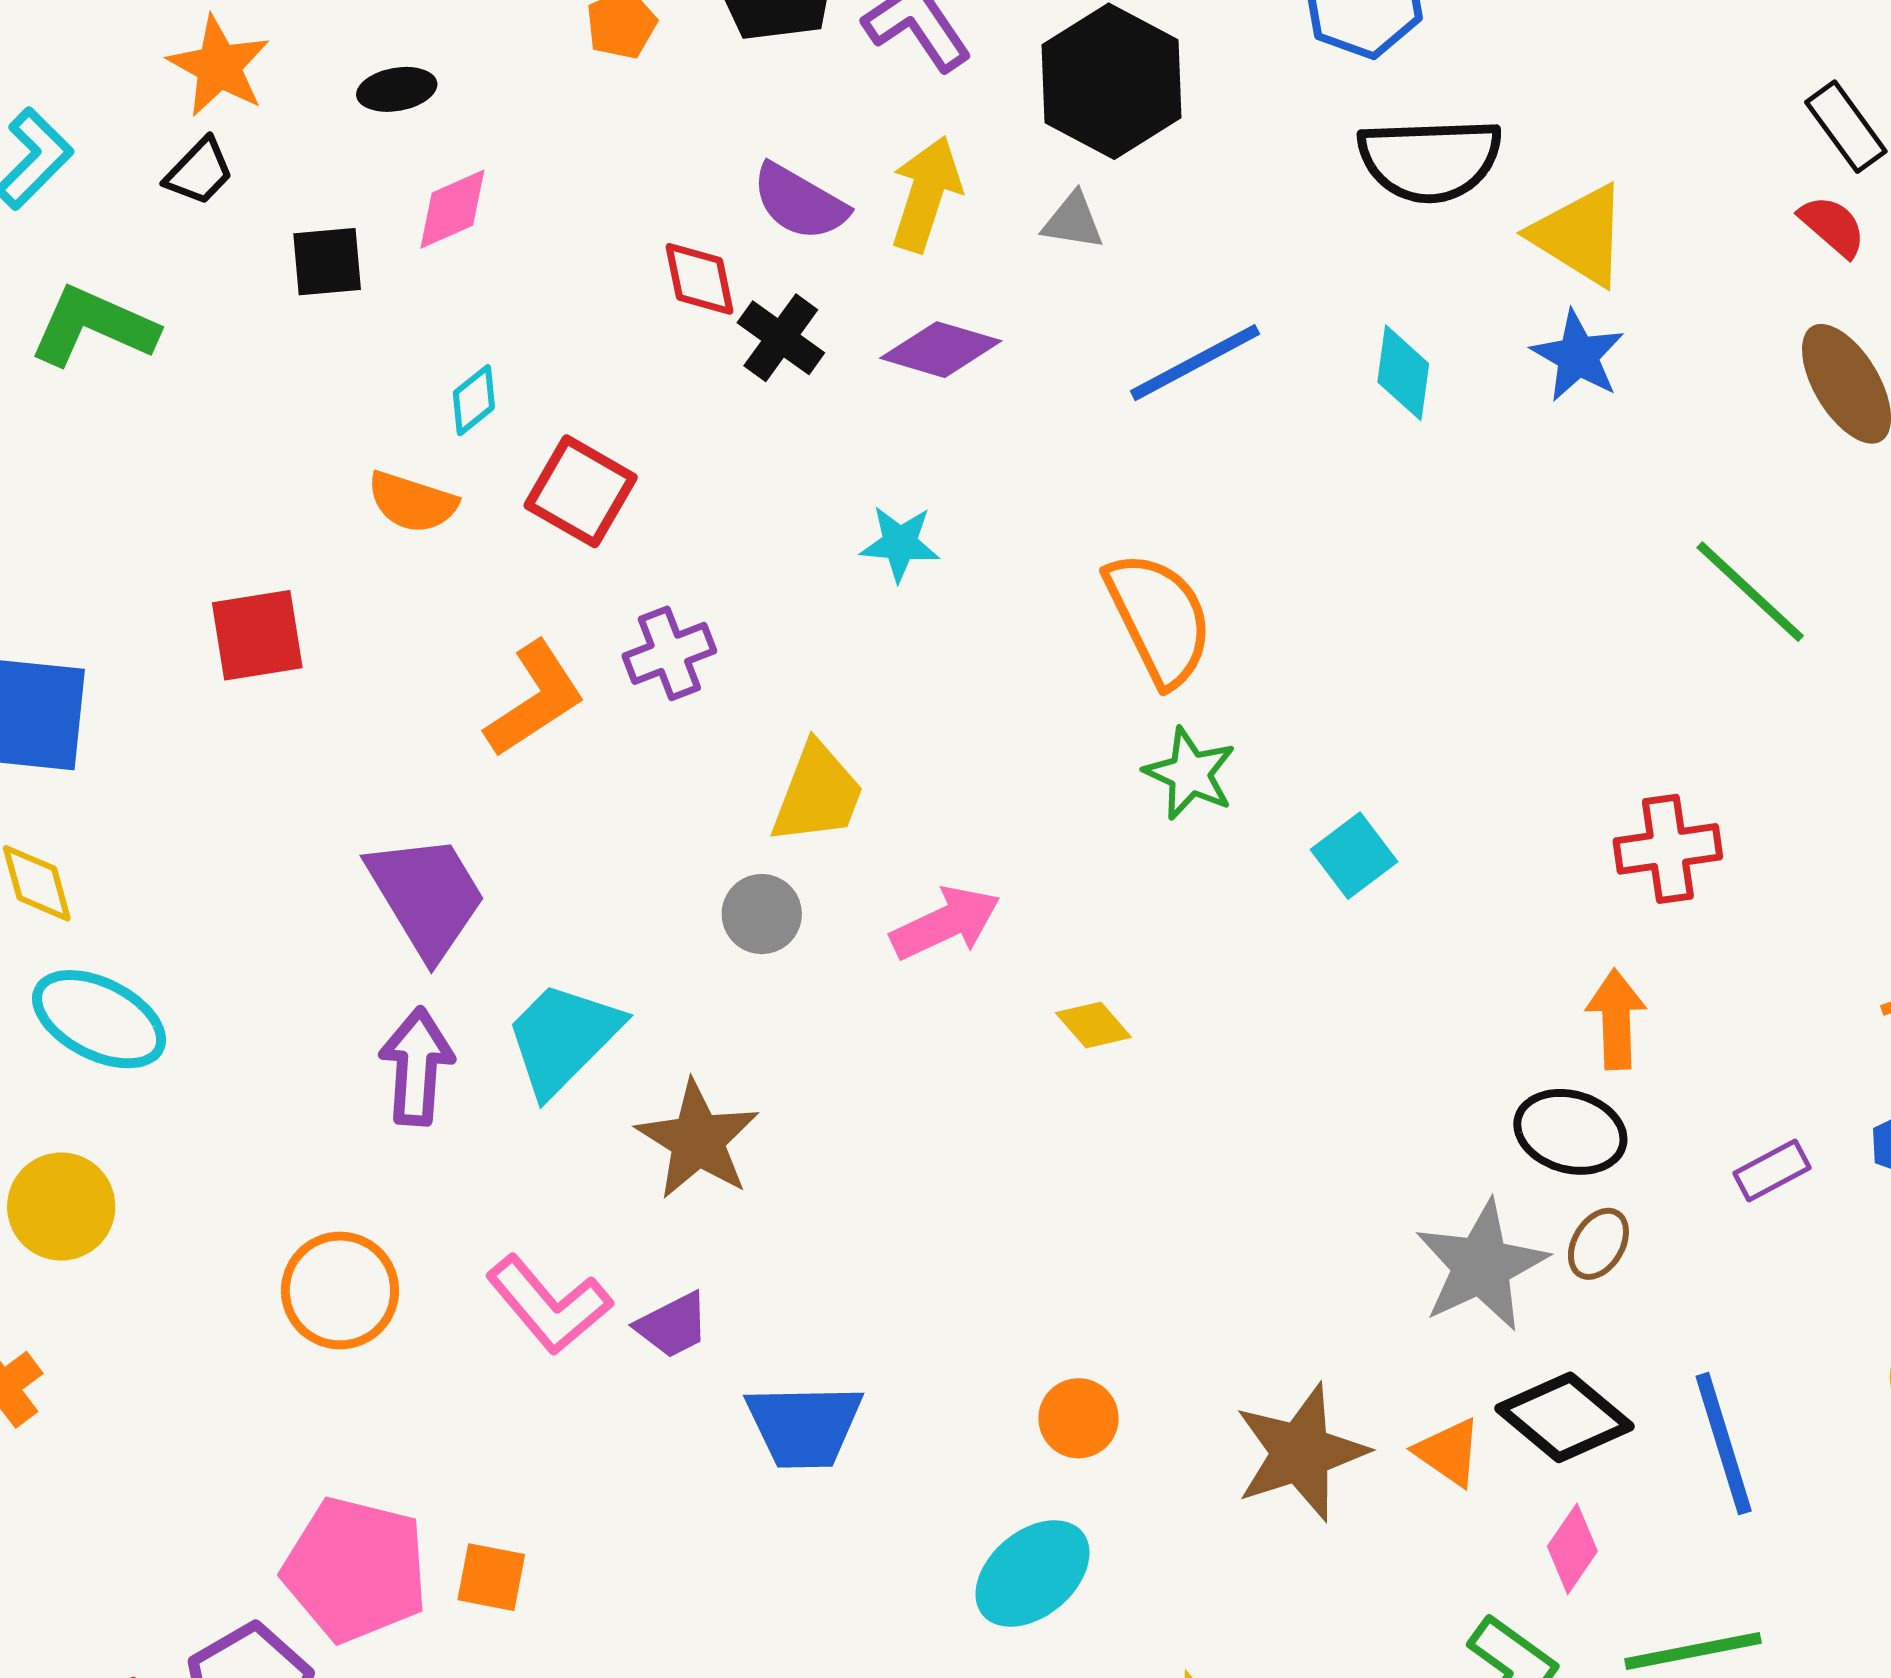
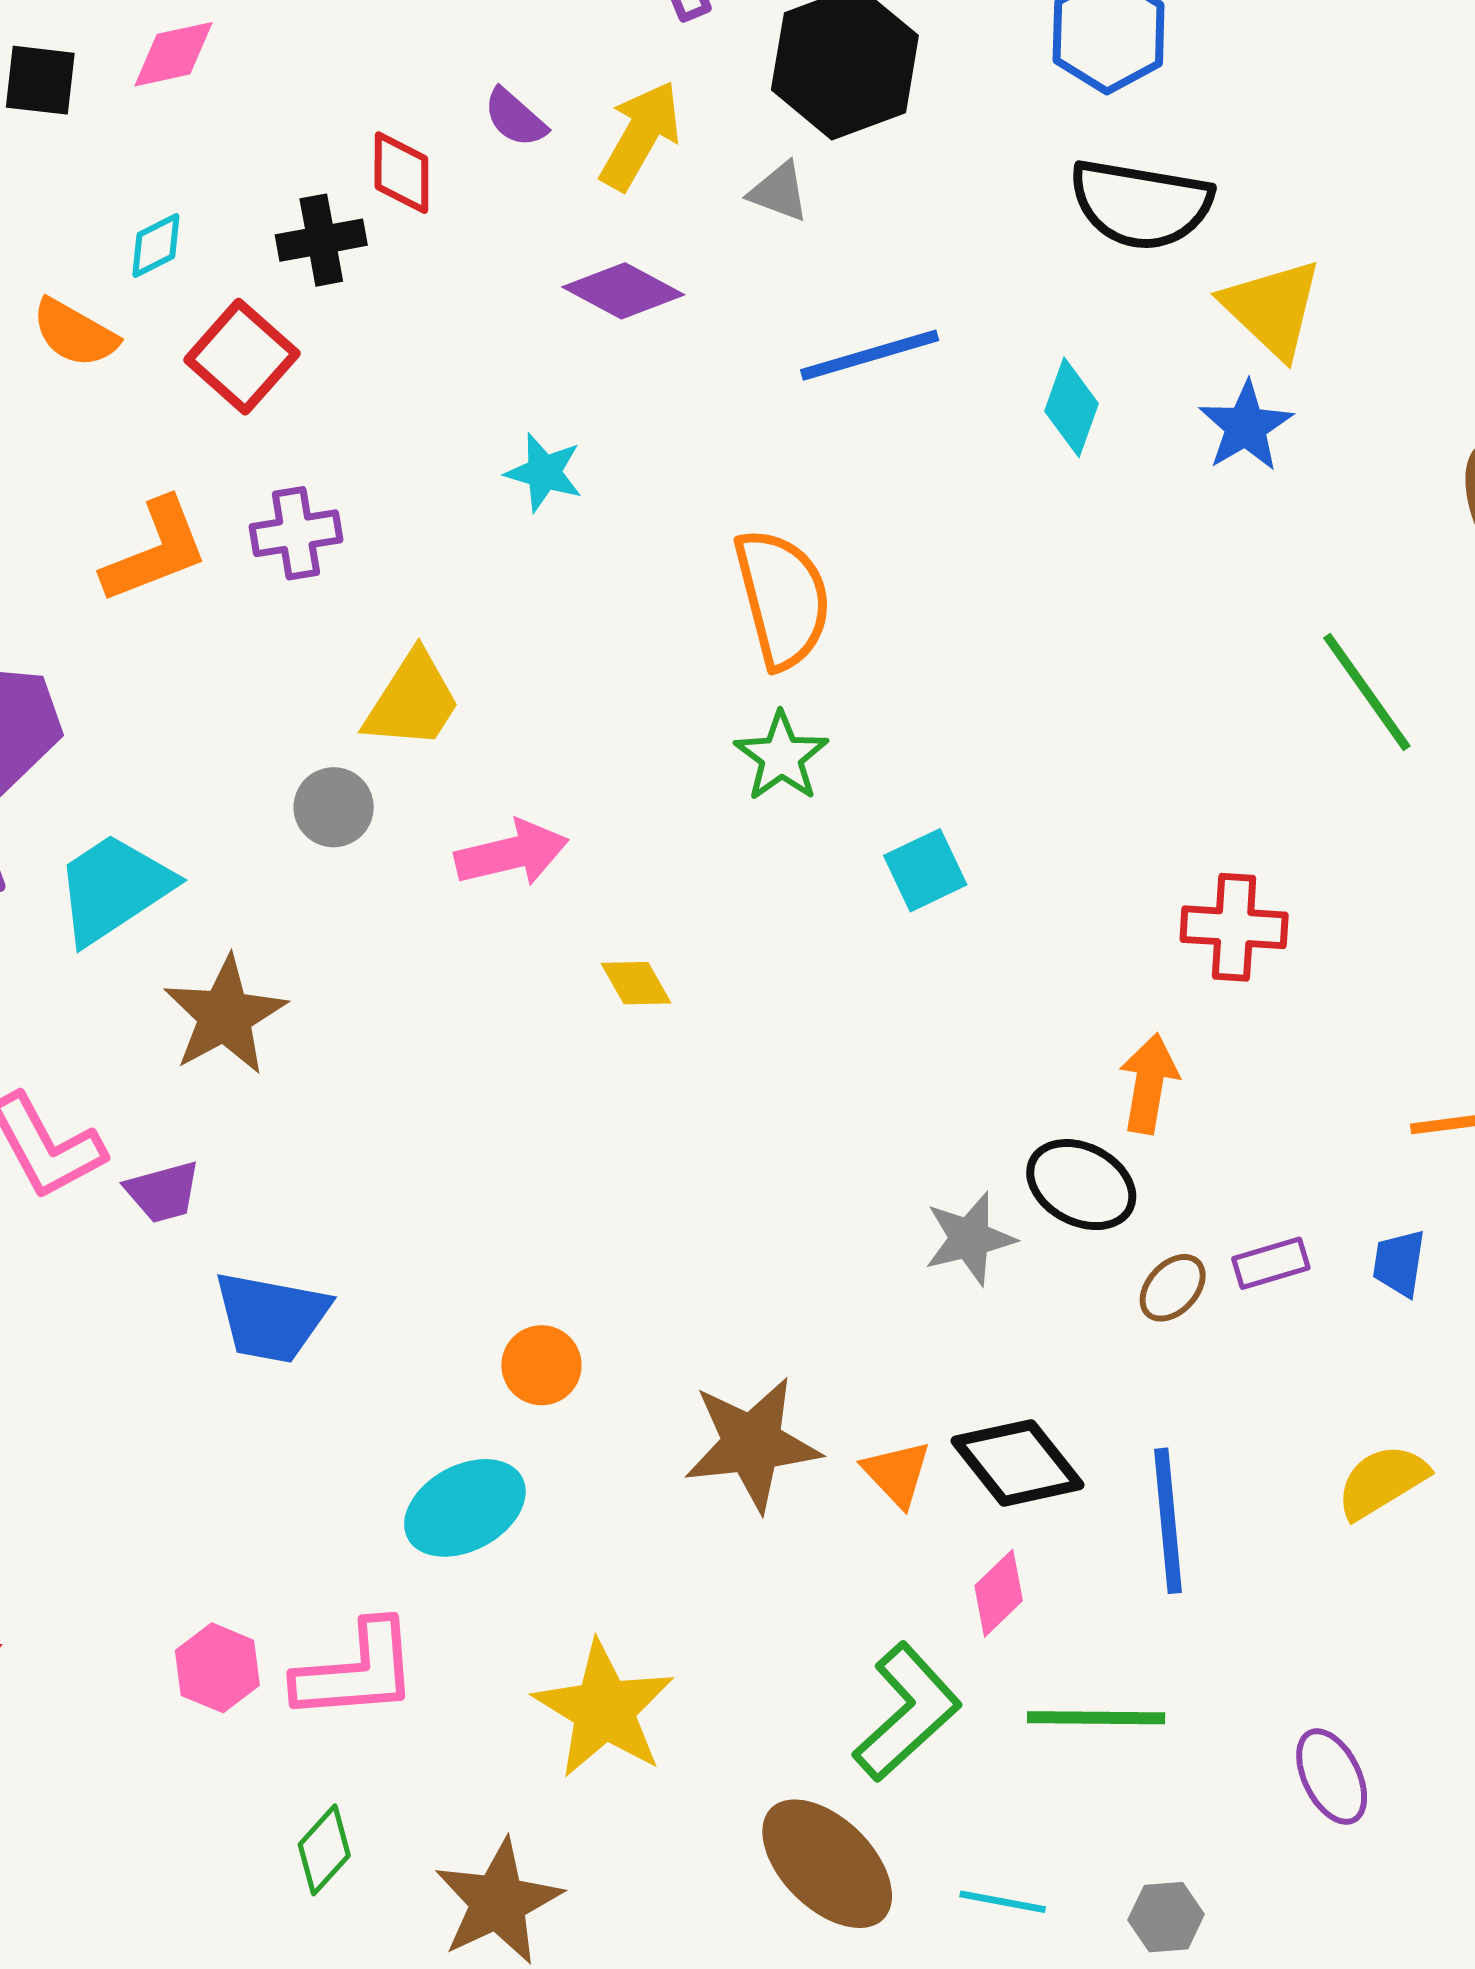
purple semicircle: (800, 202) -> (515, 118), size x0.7
black cross: (781, 338) -> (321, 240), moved, turned 32
brown ellipse: (1598, 1244) -> (1173, 1288), moved
gray star: (1481, 1266) -> (970, 1239), moved, size x0.7

